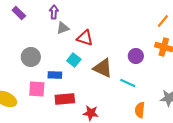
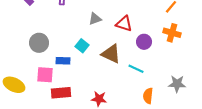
gray triangle: (63, 28) -> (95, 19), moved
red triangle: (85, 38) -> (124, 24), moved
red rectangle: (65, 99) -> (61, 93), moved

